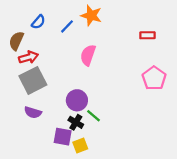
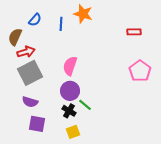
blue line: (67, 26) -> (61, 24), turned -40
pink semicircle: (88, 55) -> (70, 66), moved
purple square: (63, 137) -> (37, 124), moved

